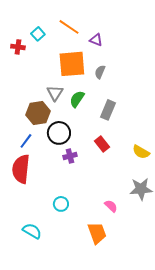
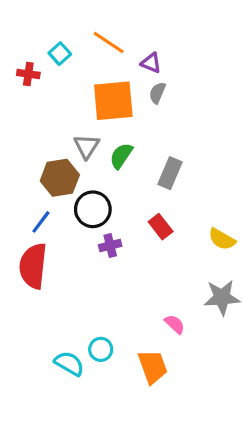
gray semicircle: (100, 72) -> (157, 93), moved
cyan circle: (61, 204) -> (101, 349), moved
cyan semicircle: (32, 231) -> (69, 364), moved

